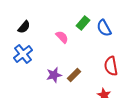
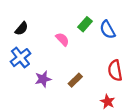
purple star: (54, 75) -> (43, 79), moved

